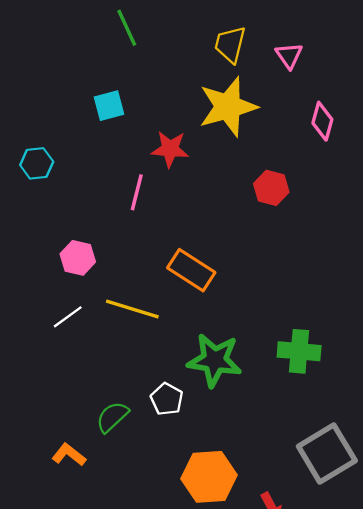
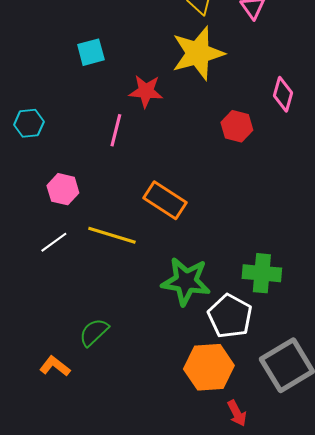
pink diamond: (322, 121) -> (283, 94), moved
cyan hexagon: (37, 163) -> (29, 123), moved
white pentagon: (167, 399) -> (230, 316), moved, size x1.5
orange hexagon: (209, 477) -> (209, 367), moved

